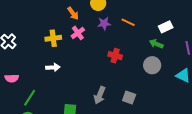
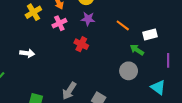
orange line: (128, 22) -> (123, 25), moved
yellow cross: (53, 38) -> (33, 12), moved, turned -35
red cross: (115, 56) -> (81, 44), moved

